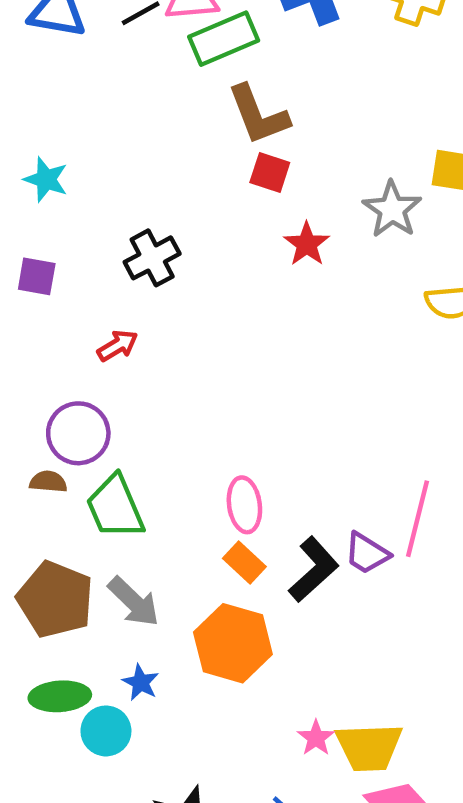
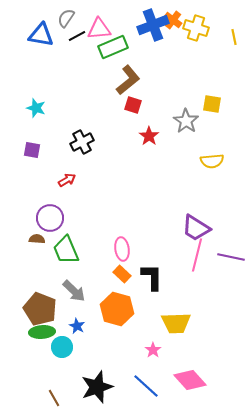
brown L-shape: (258, 115) -> (128, 80), turned -108
purple trapezoid: (367, 553) -> (196, 228), moved, size x1.4
black L-shape: (314, 569) -> (152, 277), turned -48
brown pentagon: (55, 599) -> (40, 309), moved
yellow trapezoid: (369, 747) -> (176, 323), moved

